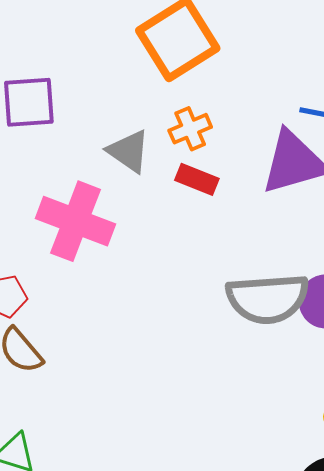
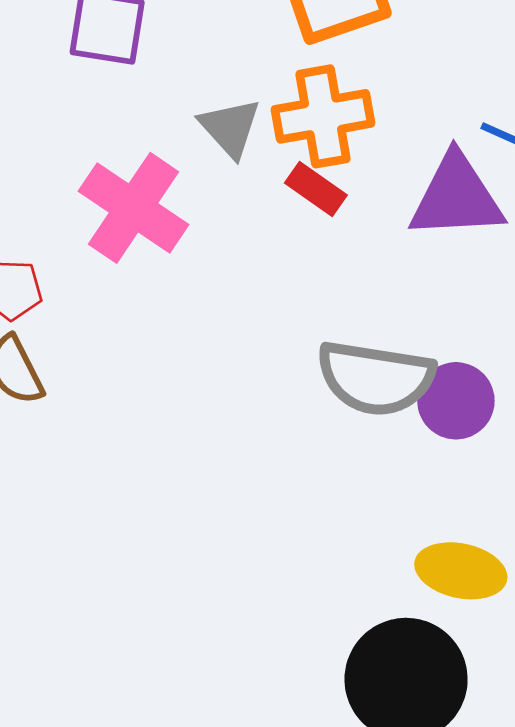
orange cross: (190, 129) -> (323, 116), size x1.6

